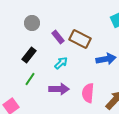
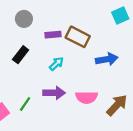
purple rectangle: (58, 37) -> (53, 35), turned -56
green line: (30, 79) -> (25, 104), moved
pink semicircle: (88, 93) -> (87, 97), turned -96

